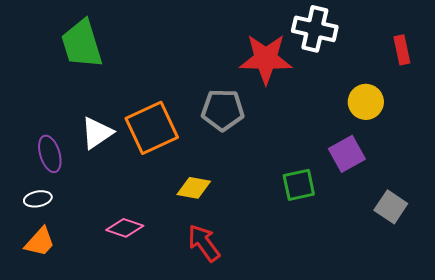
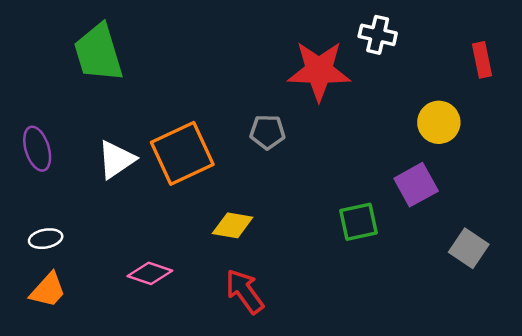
white cross: (315, 29) -> (378, 35), size x0.7
gray pentagon: (223, 110) -> (267, 132), size x0.7
purple ellipse: (50, 154) -> (37, 149), moved

